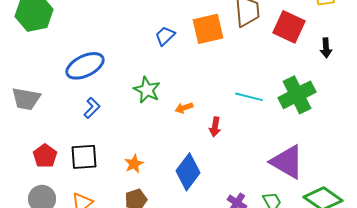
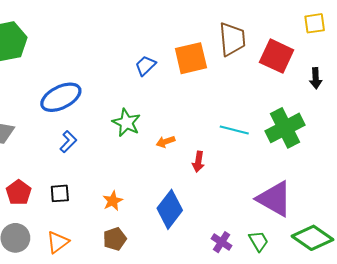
black square: (84, 157) -> (60, 193), size x0.7

